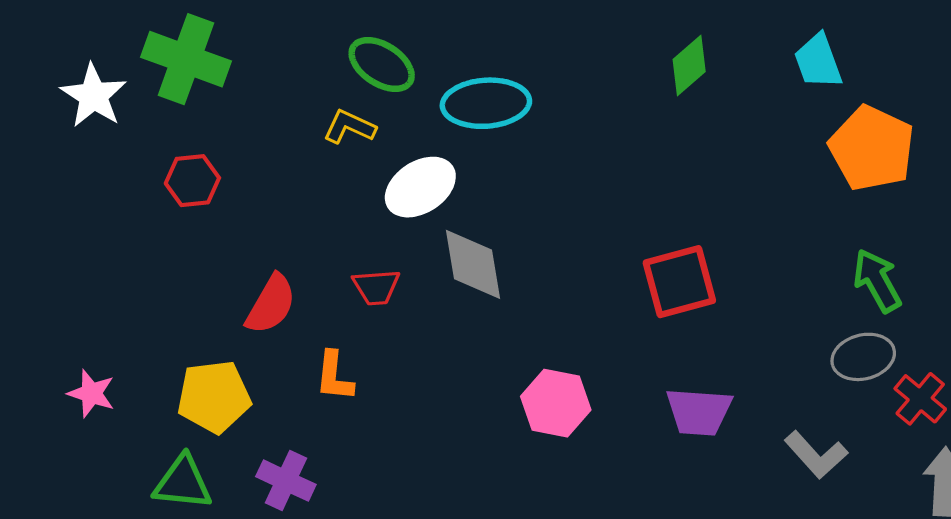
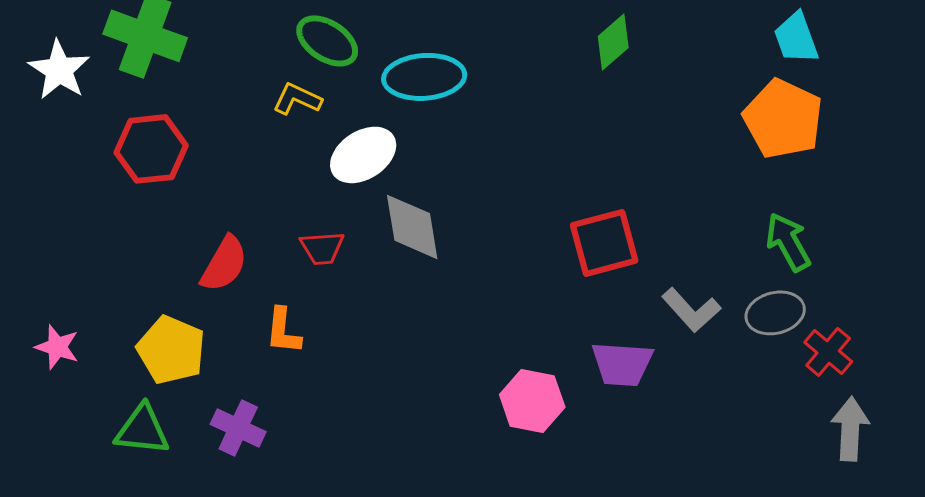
cyan trapezoid: (818, 61) -> (796, 38), moved
red hexagon: (192, 181) -> (151, 149), size x1.4
yellow pentagon: (214, 397) -> (171, 350), turned 30
pink hexagon: (556, 403) -> (532, 401), moved
gray L-shape: (816, 455) -> (691, 310), moved

